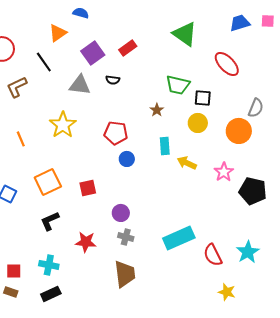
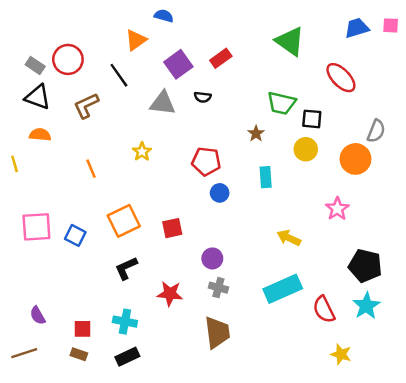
yellow star: (63, 125) -> (142, 152), size x0.6
yellow arrow: (187, 163) -> (289, 238), moved
black pentagon: (253, 191) -> (365, 266), moved

